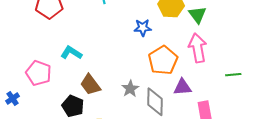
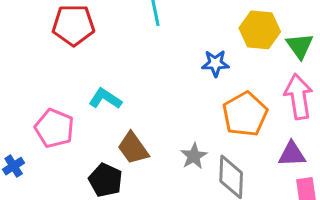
purple triangle: (182, 87) -> (292, 154), moved

